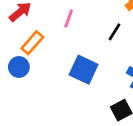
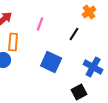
orange rectangle: (32, 43) -> (13, 42), turned -36

